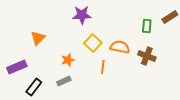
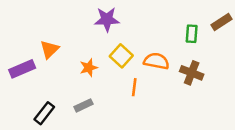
orange star: (68, 60) -> (89, 68), moved
purple rectangle: (17, 67) -> (22, 69), moved

